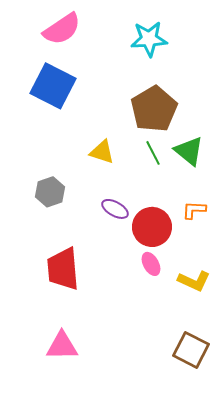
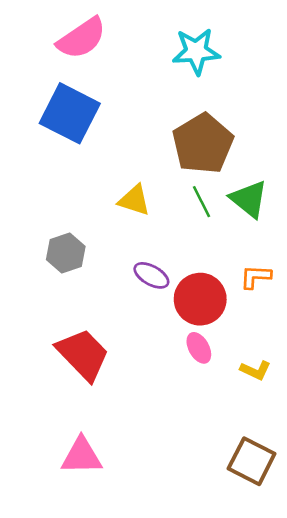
red trapezoid: (63, 269) -> (83, 354), turned 141
yellow L-shape: (194, 281) -> (256, 370), size x0.7

